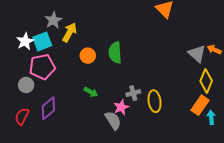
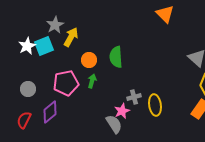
pink pentagon: (42, 67) -> (66, 83), moved
green arrow: (91, 92) -> (92, 81), moved, turned -104

